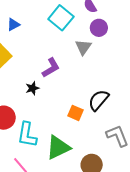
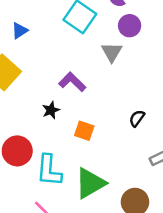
purple L-shape: (51, 68) -> (72, 82), turned -100
black semicircle: (99, 100) -> (137, 118), size x0.6
orange square: (75, 113) -> (84, 131), moved

